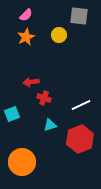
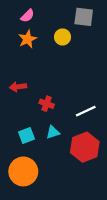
red arrow: (31, 82) -> (18, 87), moved
cyan square: (12, 114) -> (26, 135), moved

